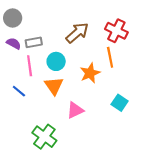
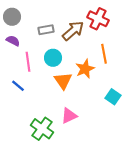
red cross: (116, 31) -> (98, 19), moved
gray rectangle: (34, 42) -> (46, 30), moved
orange triangle: (54, 86) -> (63, 81), moved
pink triangle: (75, 110) -> (69, 116), moved

